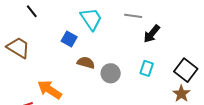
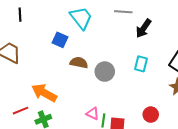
black line: (32, 11) -> (20, 15), turned 40

